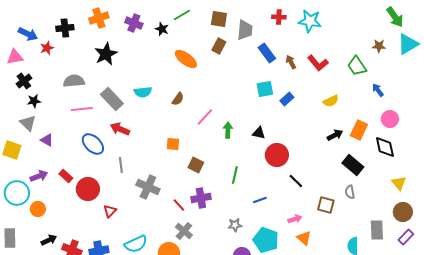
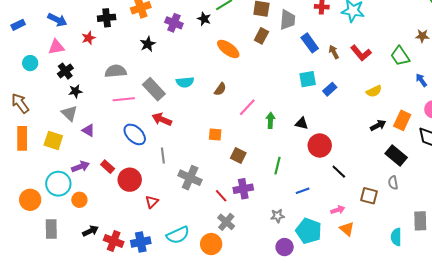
purple cross: (134, 23) -> (174, 23), moved
blue arrow: (28, 34) -> (57, 20), moved
black star: (106, 54) -> (148, 44), size x0.7

